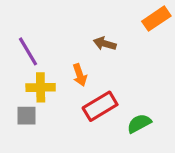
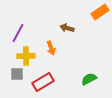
purple line: (28, 51) -> (18, 33), turned 60
red rectangle: (100, 106) -> (43, 82), moved

